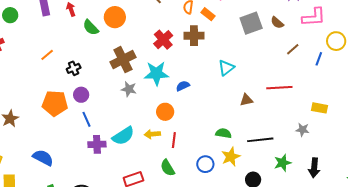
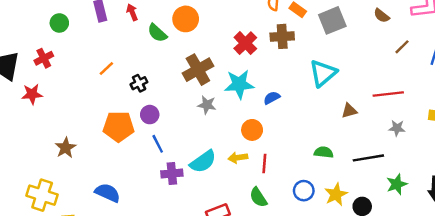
gray square: (251, 23) -> (332, 20), moved
cyan triangle: (226, 68) -> (323, 73), size x1.4
gray star: (302, 130) -> (397, 128), moved
yellow star: (231, 157) -> (336, 194), moved

